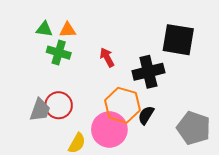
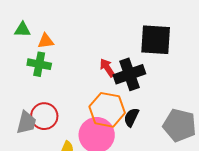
green triangle: (44, 29) -> (22, 30), moved
red arrow: (107, 57) -> (107, 68), moved

